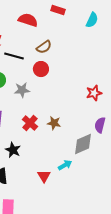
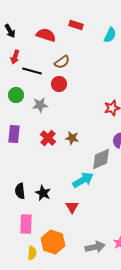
black star: (13, 150) -> (43, 193), moved
cyan arrow: (65, 165) -> (83, 180), size x1.5
red triangle: (44, 176) -> (72, 207), moved

